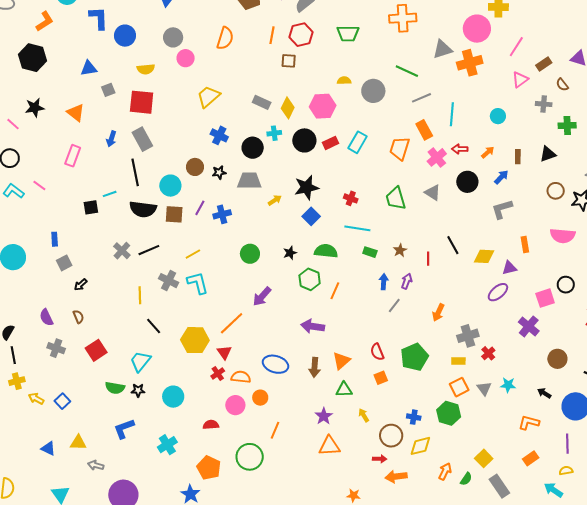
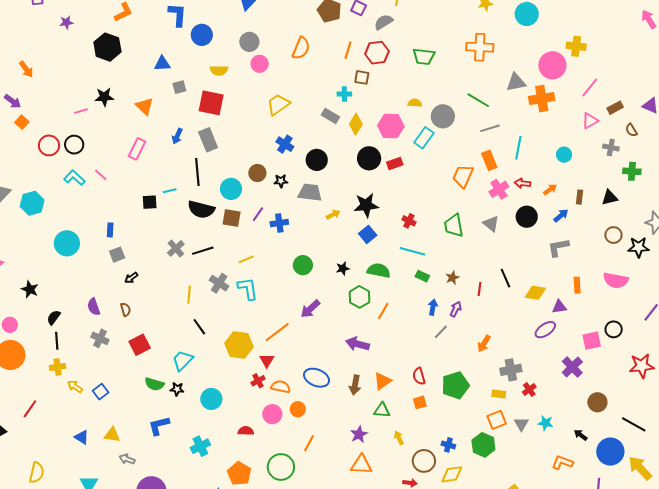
pink line: (13, 124) -> (81, 111), turned -64
cyan cross: (274, 133) -> (344, 94), moved
cyan rectangle: (357, 142) -> (424, 138), moved

